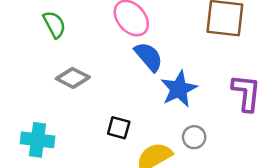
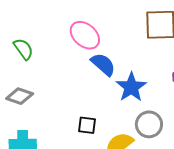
gray diamond: (73, 78) -> (20, 96), moved
gray circle: (194, 137) -> (149, 124), size x1.4

